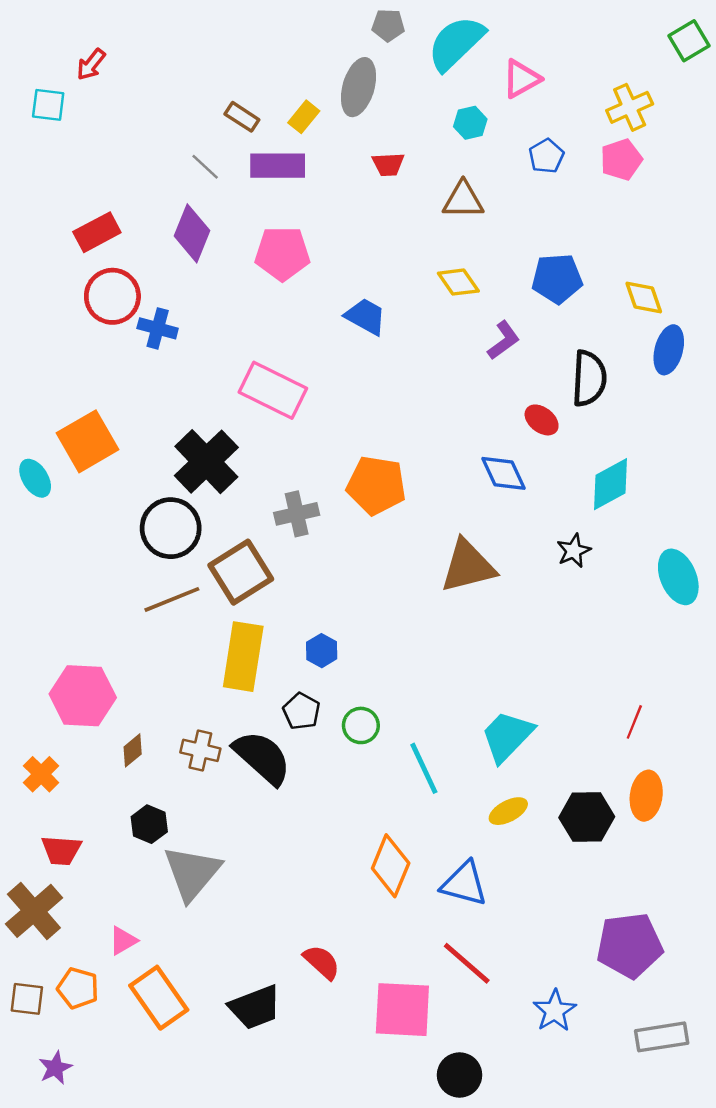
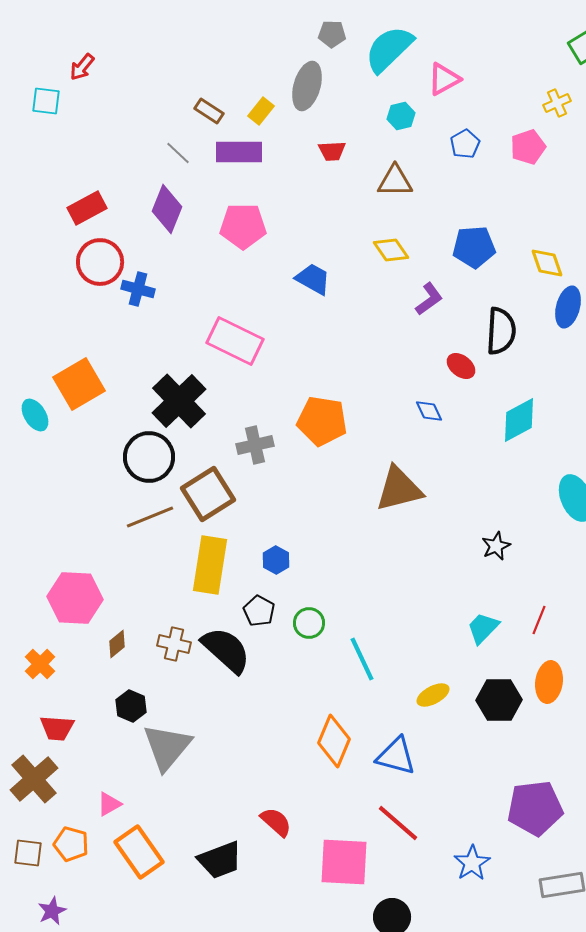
yellow cross: (630, 107) -> (557, 103), moved, size x0.7
blue diamond: (504, 473) -> (429, 411), size x0.7
black star: (574, 551) -> (496, 546), moved
cyan trapezoid: (507, 736) -> (483, 628), moved, size x0.7

